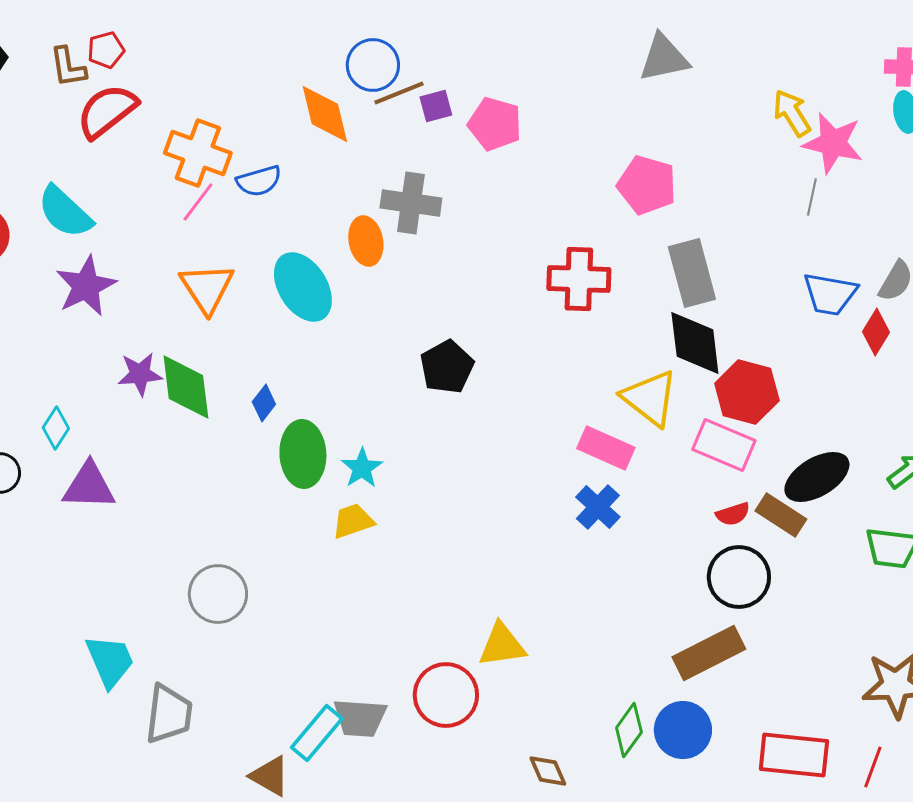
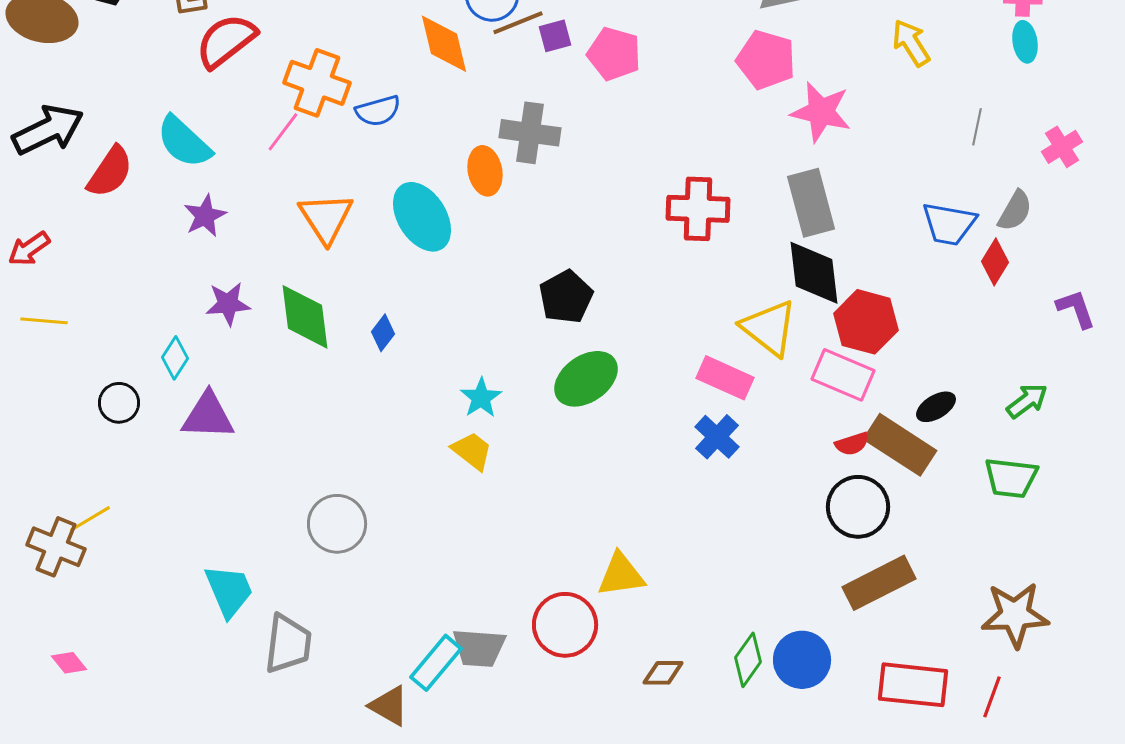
pink star: (833, 143) -> (821, 112), moved
pink pentagon: (647, 185) -> (766, 60), moved
gray line: (812, 197) -> (977, 127), moved
pink line: (198, 202) -> (283, 132), moved
purple star: (86, 286) -> (205, 216), size x0.7
purple star: (140, 374) -> (228, 304), moved
green ellipse: (303, 454) -> (586, 379), moved, turned 58
black ellipse: (817, 477) -> (936, 407), size x0.6
brown rectangle: (781, 515) -> (900, 445), size x1.4
yellow trapezoid: (353, 521) -> (472, 451), turned 57
brown rectangle: (709, 653) -> (879, 583), moved
brown diamond: (548, 771) -> (663, 673), moved, turned -66

